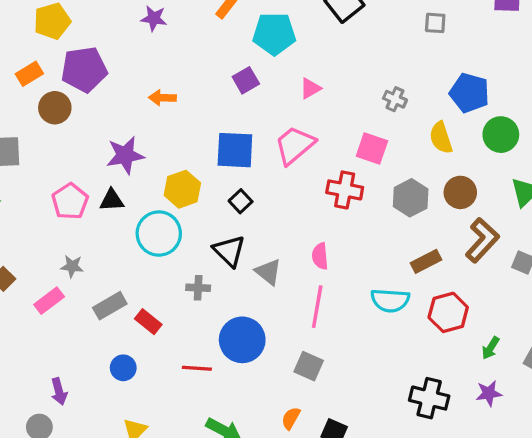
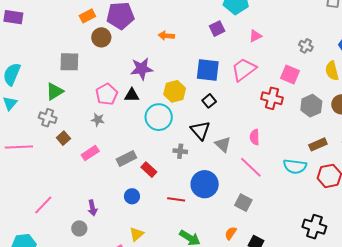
gray star: (72, 266) -> (98, 120), moved
pink line: (317, 307) -> (251, 167), turned -60

